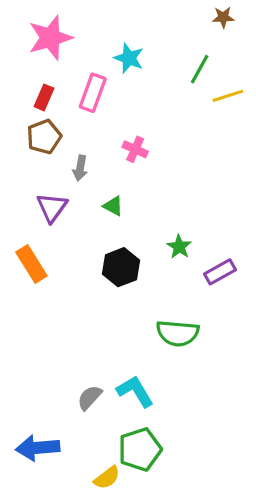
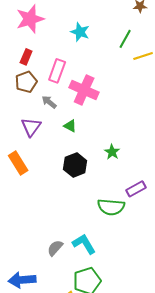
pink rectangle: (93, 93) -> (57, 71), moved
pink cross: (135, 149) -> (84, 90), size x1.8
gray arrow: (80, 168) -> (49, 102), turned 119
purple rectangle: (220, 272) -> (136, 189), moved

